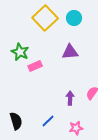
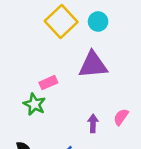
green star: (20, 52) -> (34, 104), moved
purple triangle: (70, 52) -> (93, 65), size x1.4

